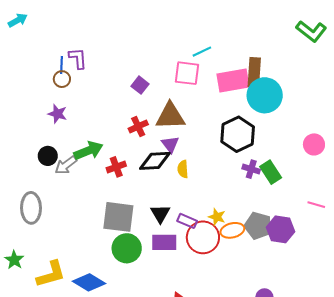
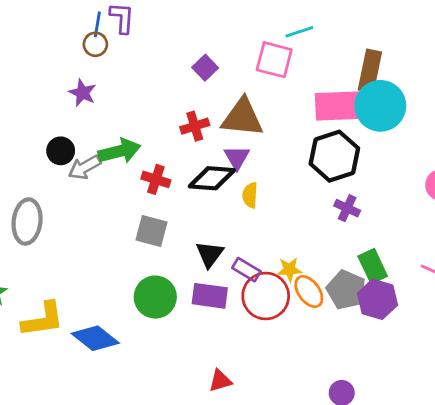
pink rectangle: (233, 80) -> (337, 106), moved
red cross: (116, 167) -> (156, 179), turned 30
green rectangle: (271, 172) -> (373, 266), moved
gray square: (118, 217) -> (151, 231), moved, size x0.7
yellow star: (217, 217) -> (289, 269), turned -30
orange ellipse: (232, 230) -> (309, 292), turned 60

